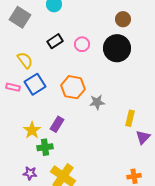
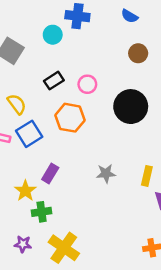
black circle: (117, 48) -> (131, 107), moved
orange hexagon: (73, 87) -> (70, 118), moved
gray star: (97, 102) -> (106, 173), moved
purple rectangle: (57, 124) -> (50, 173), moved

